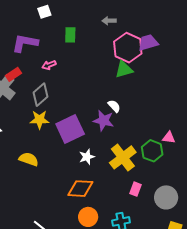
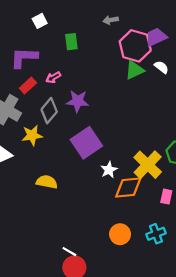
red rectangle: (13, 74) -> (28, 86), moved
white semicircle: (114, 106) -> (161, 67), moved
yellow star: (39, 120) -> (32, 135), moved
purple star: (103, 121) -> (78, 101), moved
orange diamond: (80, 189) -> (128, 187), moved

